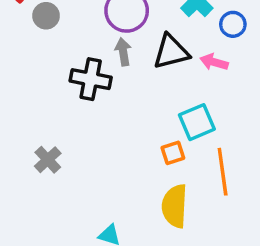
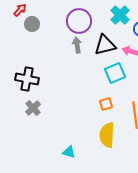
black cross: (91, 79) -> (27, 79), moved
cyan square: (197, 122) -> (115, 73), moved

